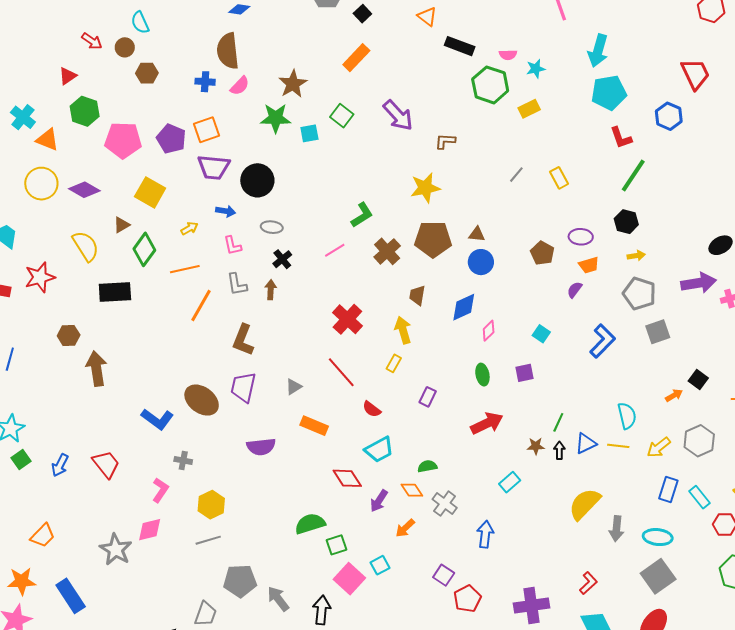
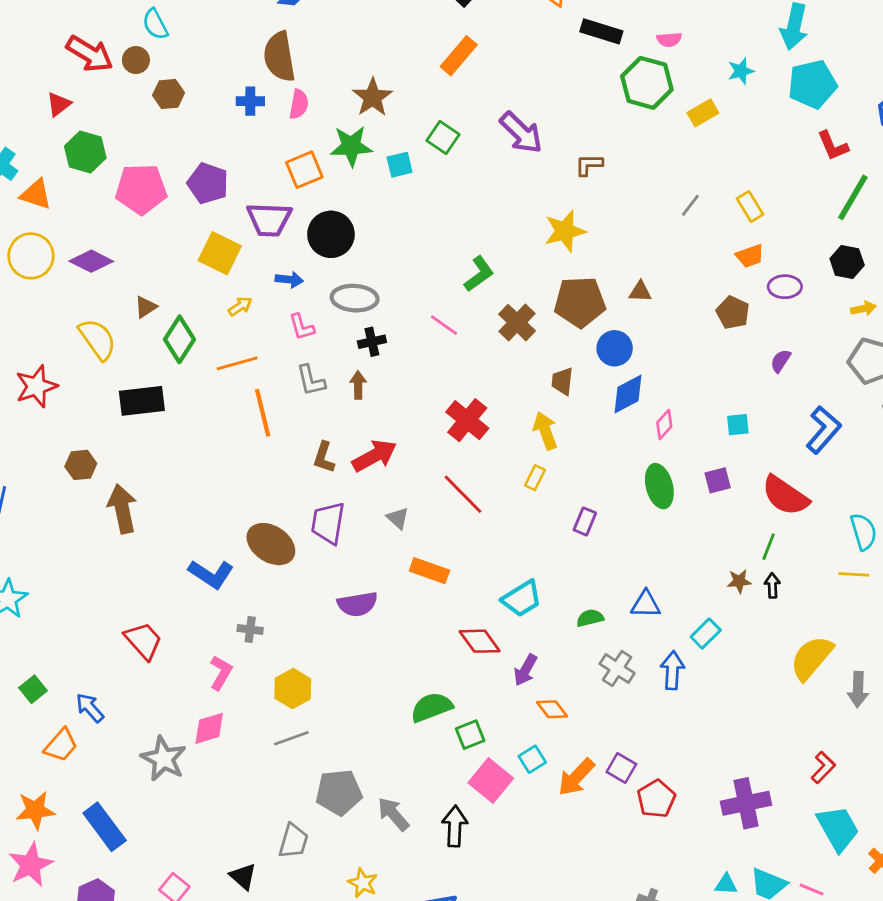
red arrow: (92, 41) -> (90, 54), size x1.6
cyan star: (536, 69) -> (741, 71), moved
pink semicircle: (240, 86) -> (299, 104), turned -30
orange square: (206, 130) -> (304, 170), moved
yellow square: (150, 192) -> (220, 253), moved
gray ellipse: (272, 227) -> (355, 298), size x1.5
pink line: (335, 250) -> (444, 325), turned 70
black cross: (282, 259) -> (372, 342), turned 30
blue circle: (481, 262) -> (615, 348), moved
orange trapezoid: (589, 265) -> (750, 256), moved
orange line: (201, 305) -> (263, 413), turned -40
cyan square: (541, 334) -> (738, 425), turned -36
brown L-shape: (243, 340) -> (324, 457), size x0.7
green ellipse: (482, 375) -> (659, 486), size x1.4
gray triangle: (294, 387) -> (398, 518), turned -42
red semicircle: (372, 409) -> (785, 496), moved, size x1.8
red arrow: (487, 423) -> (374, 456), moved
blue triangle: (586, 443) -> (646, 604), moved, turned 30
green square: (21, 460) -> (33, 689), moved
blue arrow: (60, 465) -> (90, 708), moved, turned 115
orange diamond: (412, 490) -> (552, 709), moved
orange arrow: (405, 528) -> (576, 777), moved, size x1.4
blue arrow: (485, 534) -> (672, 670), moved

